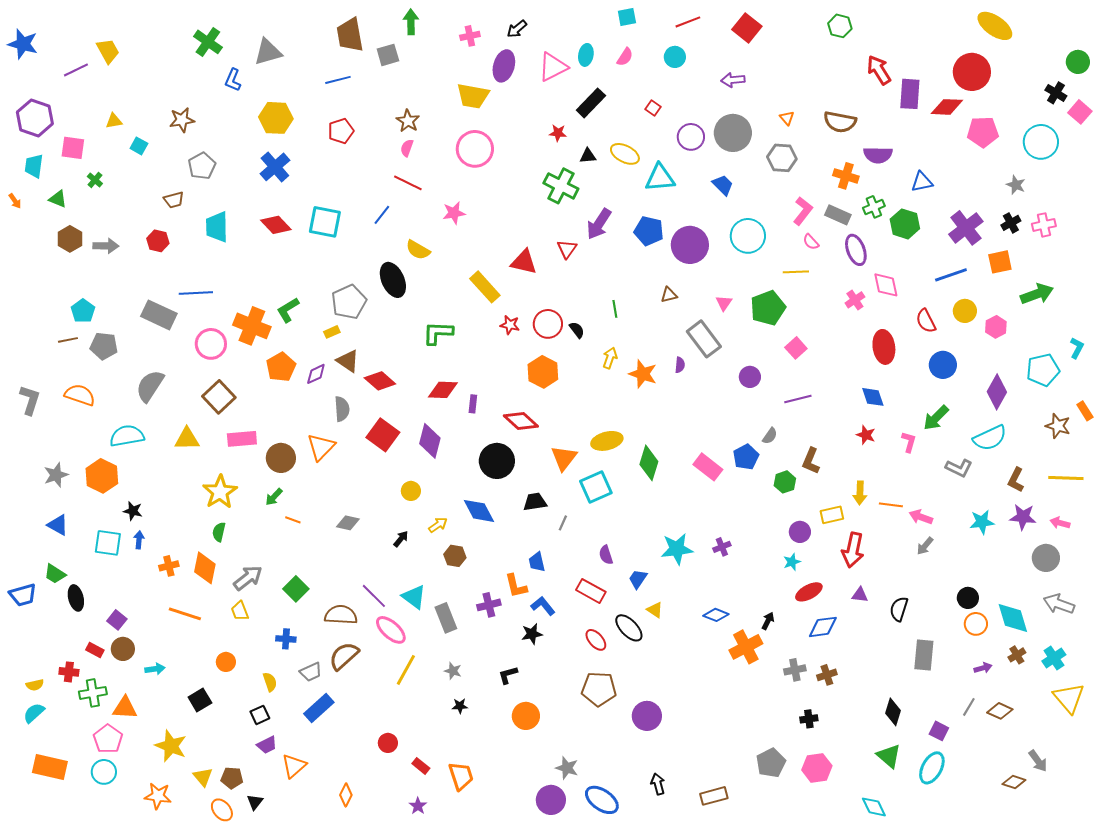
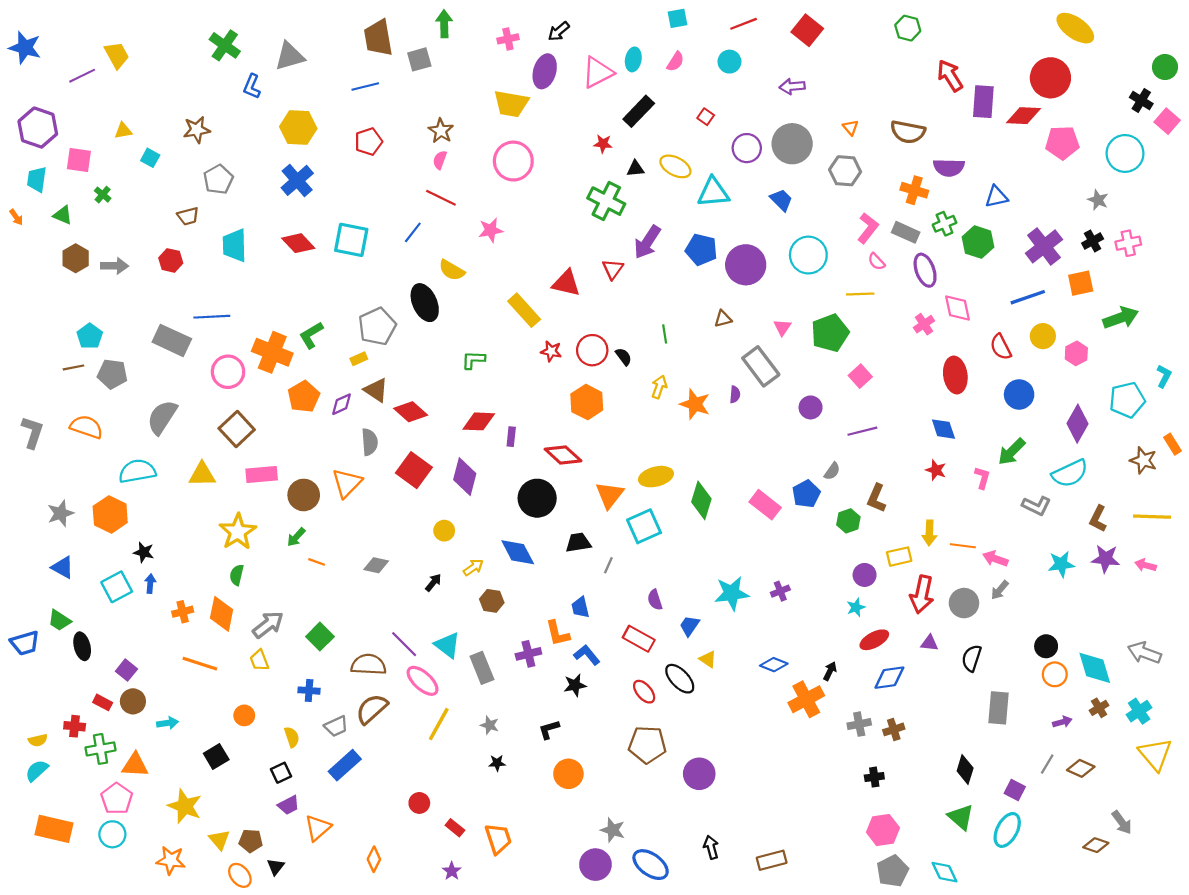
green L-shape: (438, 333) -> (473, 360), size x0.7
cyan square: (108, 543) -> (117, 587), turned -36
gray circle: (1046, 558) -> (964, 603), moved
gray pentagon: (771, 763) -> (893, 871), moved

